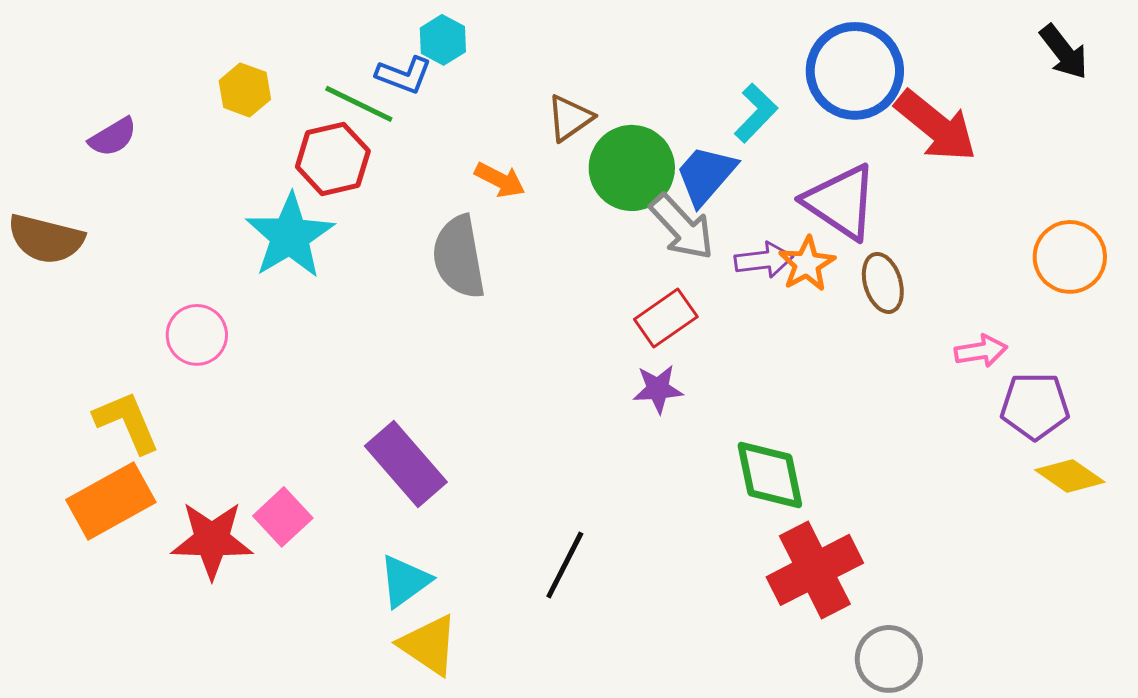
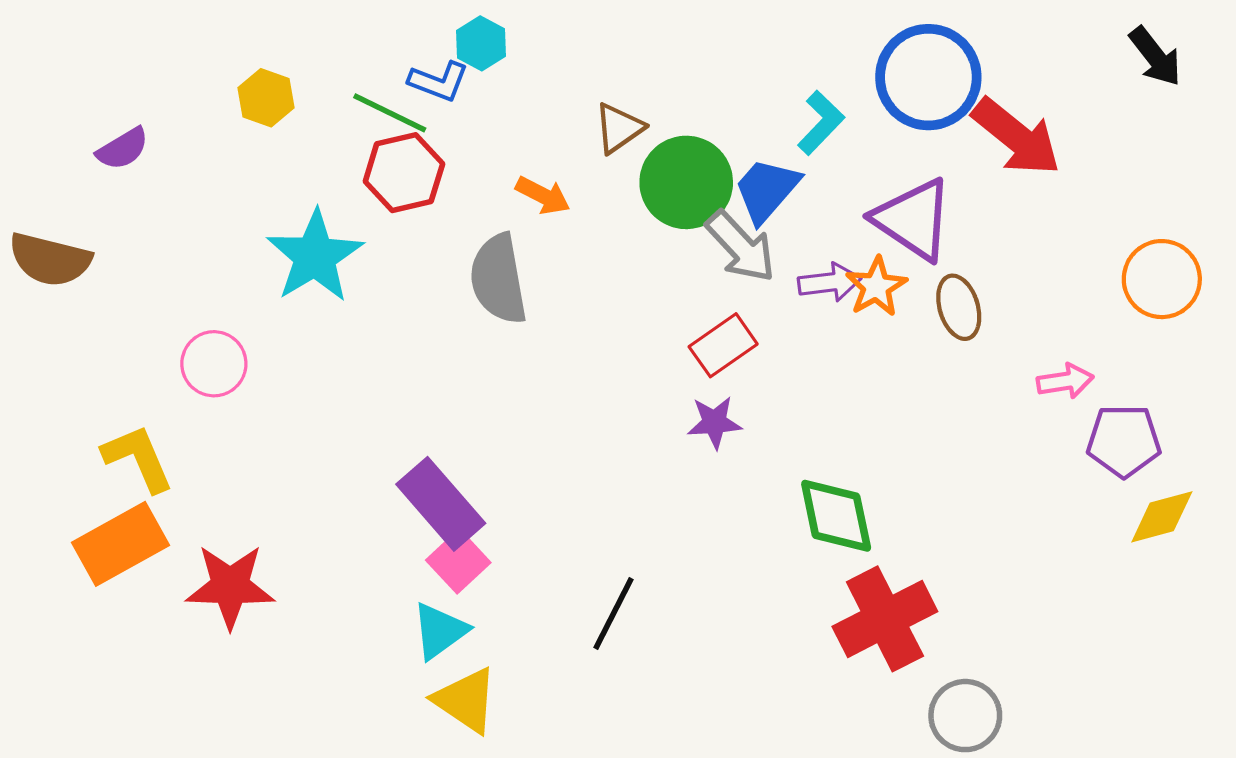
red hexagon: (333, 159) -> (404, 173), moved
yellow diamond: (1070, 476) -> (1162, 517), turned -50
pink square: (283, 517) -> (458, 561), moved

